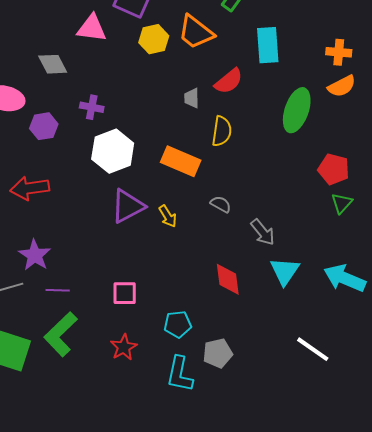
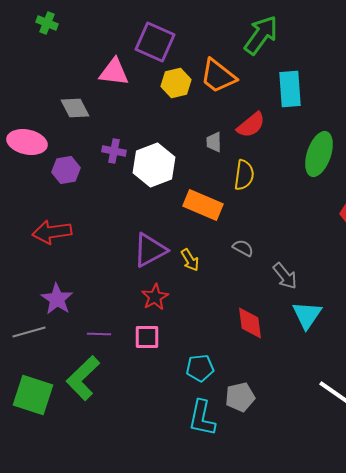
white hexagon: (113, 151) -> (154, 165), moved
purple line: (58, 290) -> (99, 334), moved
red star: (124, 347) -> (155, 297), moved

